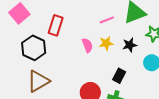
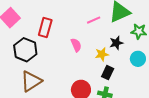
yellow star: (106, 43) -> (102, 54), moved

